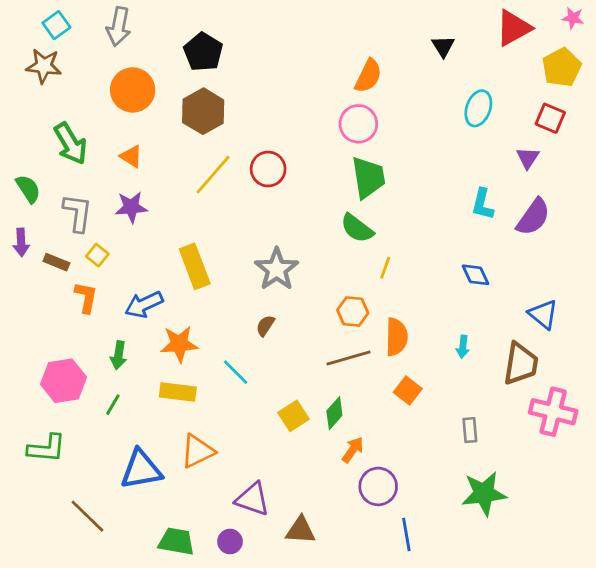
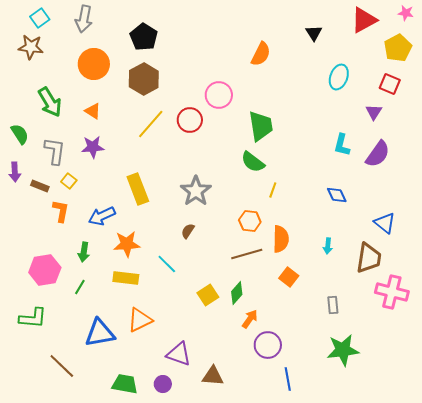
pink circle: (358, 124) -> (219, 95), moved

